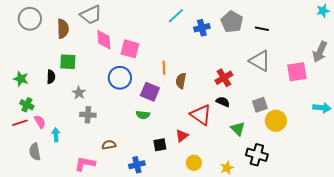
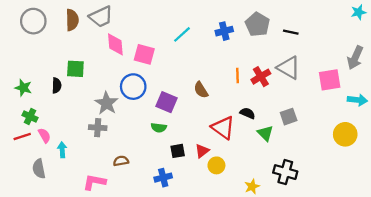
cyan line: (176, 16) -> (182, 34), moved
brown semicircle: (63, 29) -> (72, 20), moved
orange line: (164, 68) -> (238, 75), moved
red cross: (224, 78) -> (261, 77), moved
brown semicircle: (181, 81) -> (201, 90), turned -42
gray star: (79, 93) -> (107, 103), moved, size x1.5
cyan arrow: (322, 108) -> (357, 100), moved
yellow circle: (276, 121) -> (345, 134), moved
green triangle: (238, 129) -> (265, 133), moved
black square: (160, 145) -> (178, 151), moved
yellow circle: (194, 163) -> (216, 165), moved
blue cross: (137, 165) -> (163, 178), moved

